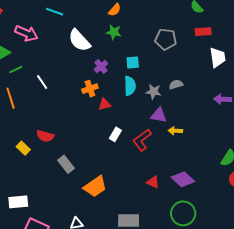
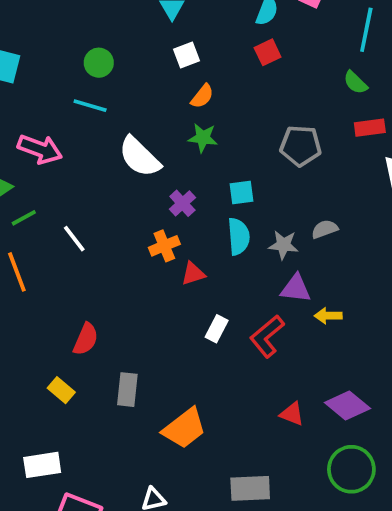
red semicircle: (45, 136) -> (86, 339), turned -78
yellow rectangle: (23, 148) -> (61, 390), moved
gray rectangle: (66, 164) -> (127, 390), turned 48

